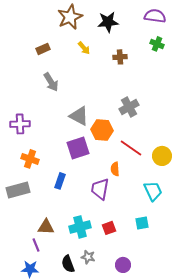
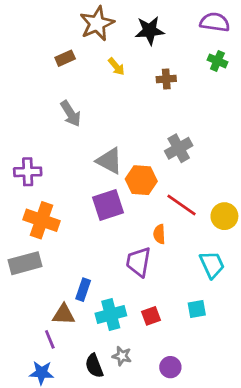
brown rectangle: (43, 49) -> (65, 58), moved
orange cross: (30, 159) -> (42, 220), size x1.4
blue rectangle: (60, 181) -> (83, 290), moved

